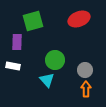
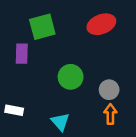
white rectangle: (13, 66) -> (14, 110), moved
cyan triangle: (47, 80) -> (60, 122), moved

